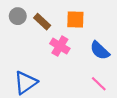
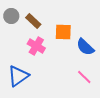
orange square: (75, 19) -> (63, 32), moved
pink cross: (60, 46) -> (36, 46), moved

